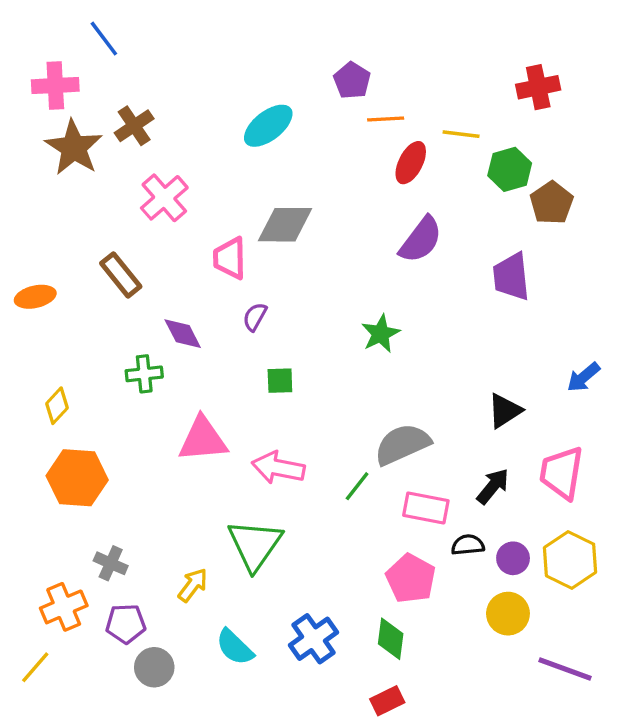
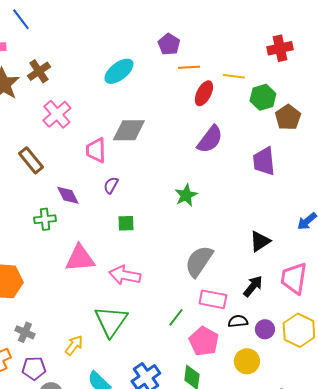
gray semicircle: (402, 444) -> (199, 261), turned -32
green line: (357, 486) -> (176, 317), moved
yellow circle: (508, 614) -> (247, 361), moved

